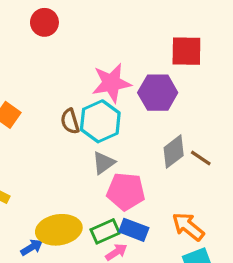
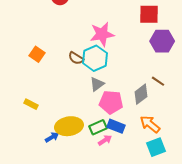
purple hexagon: (158, 93) -> (162, 41), moved
brown semicircle: (70, 121) -> (76, 58), turned -42
gray diamond: (174, 152) -> (141, 94), moved

